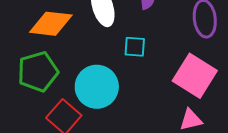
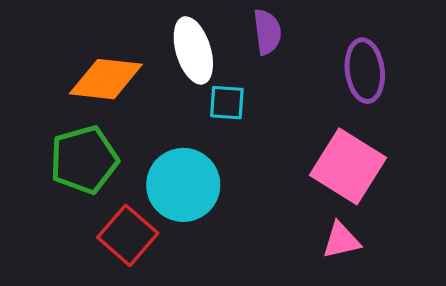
cyan square: (135, 47) -> (227, 103), moved

